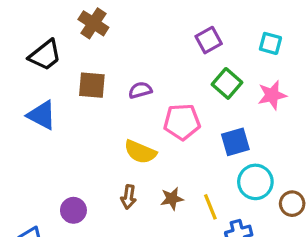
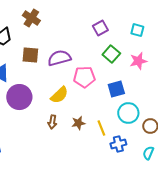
purple semicircle: (140, 90) -> (59, 58), size x1.6
yellow semicircle: (140, 152) -> (59, 95), turned -66
purple circle: (73, 210) -> (19, 97), moved, size x1.6

